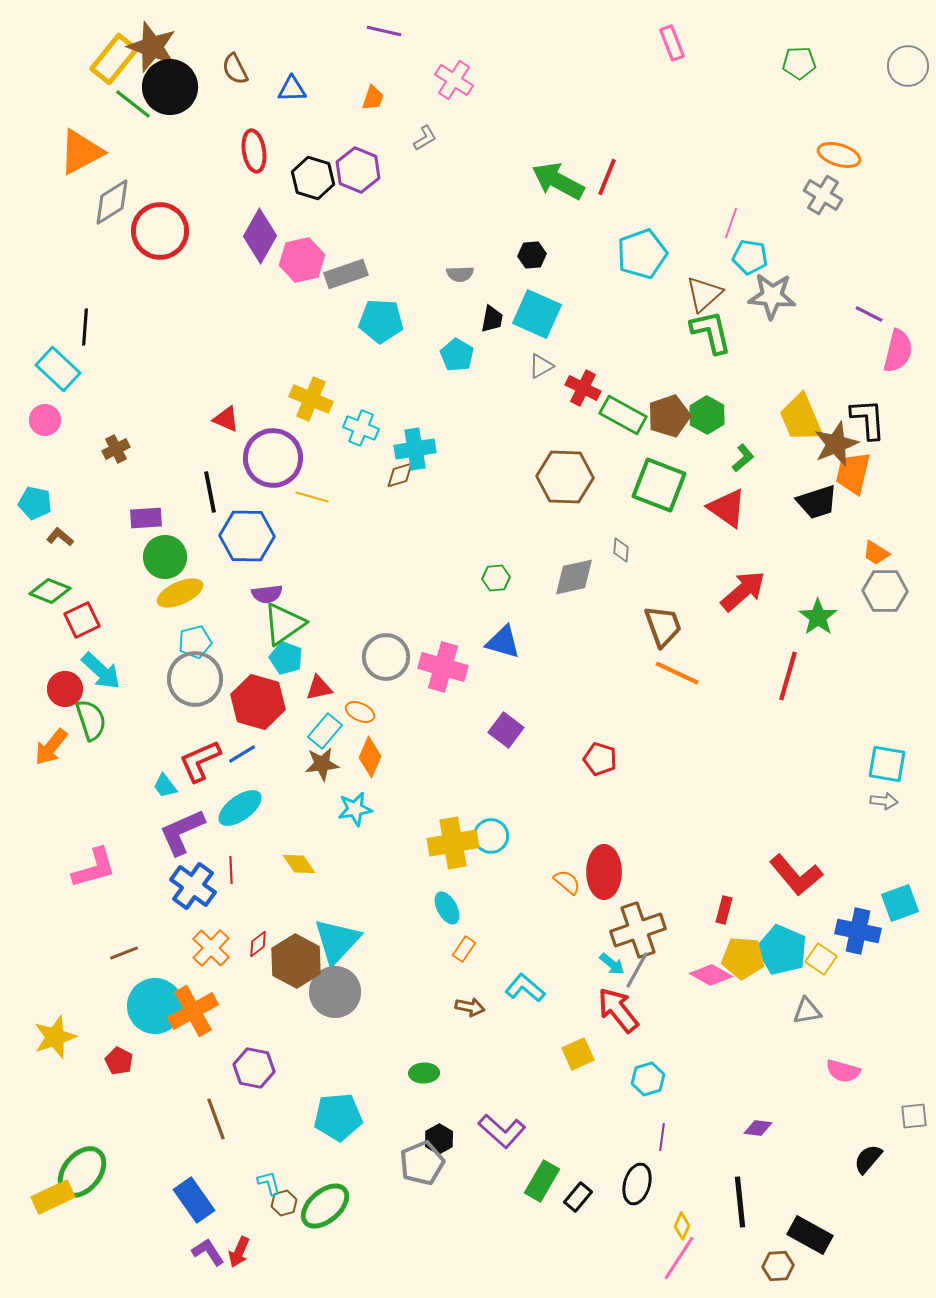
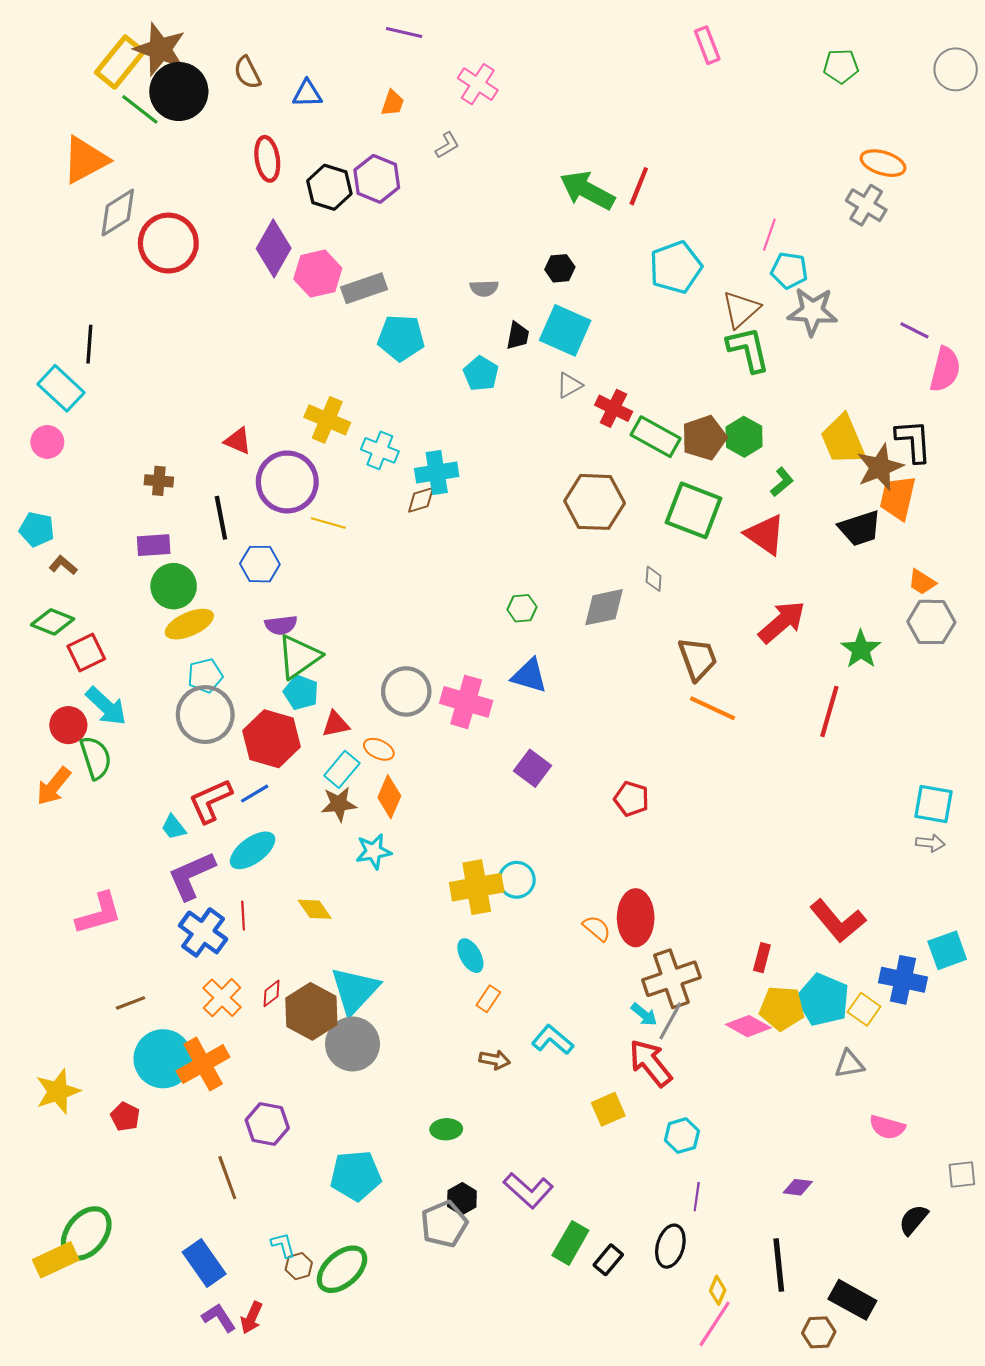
brown cross: (116, 449) -> (159, 481), moved, turned 32
blue hexagon: (247, 536) -> (260, 564), size x0.7

